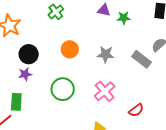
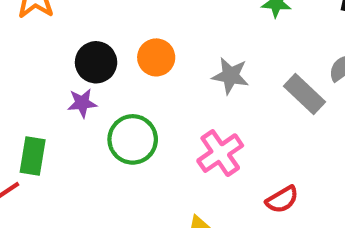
black circle: (29, 54) -> (96, 62), moved
purple star: (25, 74) -> (82, 103), moved

